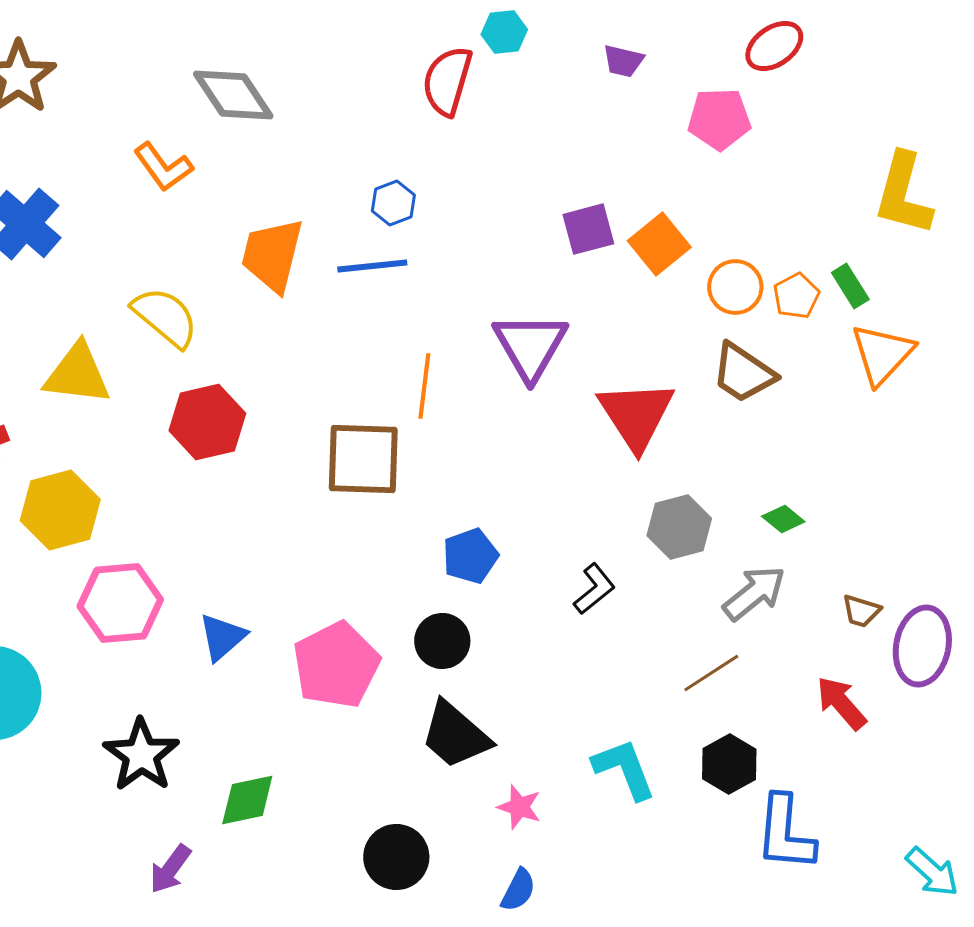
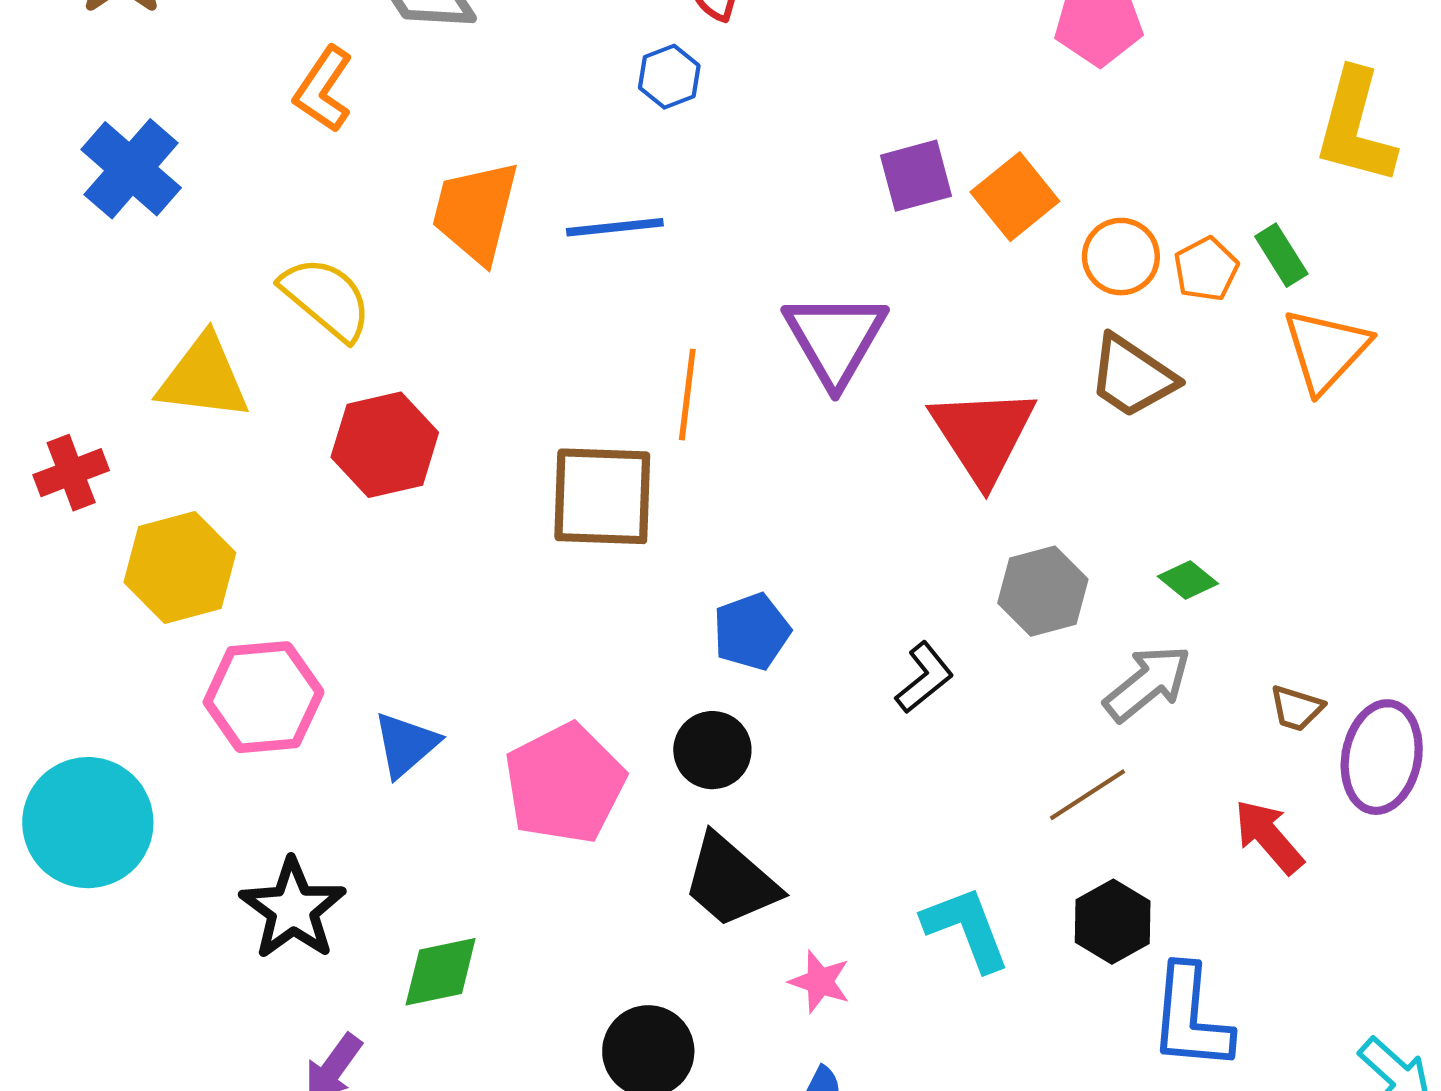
orange L-shape: (163, 167) -> (323, 89), turned 70
blue hexagon: (393, 203) -> (669, 77), moved

